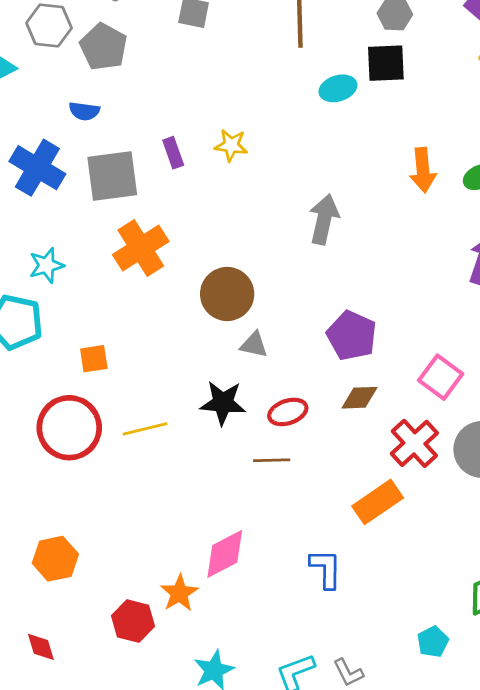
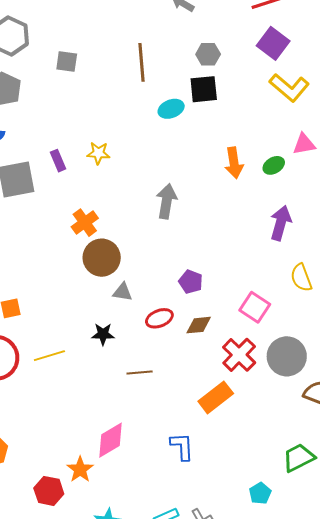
orange cross: (141, 248) -> (85, 223), moved, size x0.7
purple pentagon: (352, 336) -> (191, 282), size x0.7
black star: (223, 403) -> (103, 334), size x0.7
red ellipse: (288, 412) -> (159, 318), moved

